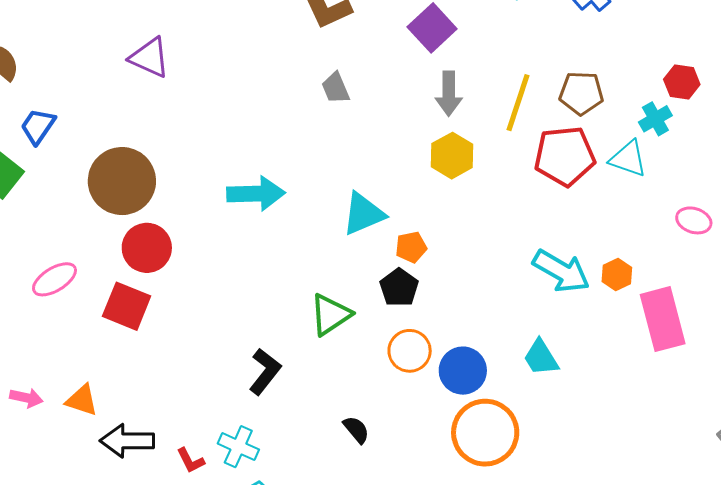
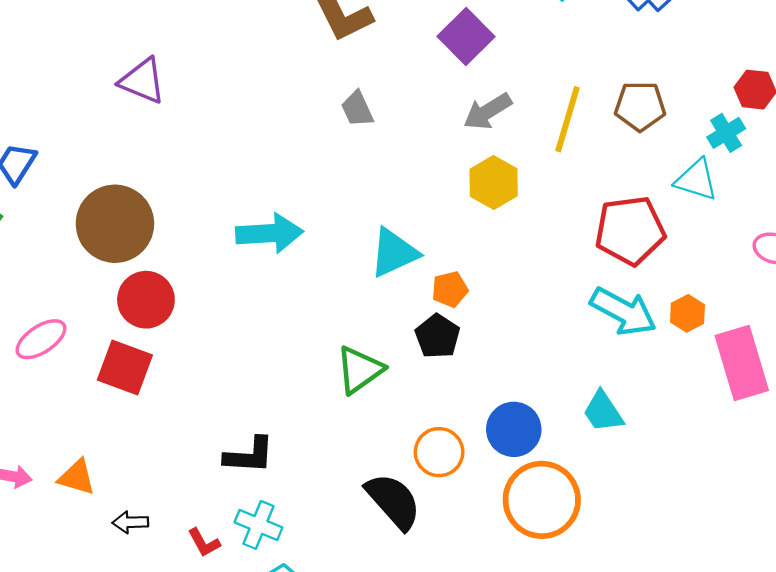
gray arrow: (449, 94) -> (488, 111), turned 60
red pentagon: (565, 156) -> (630, 230), moved
orange circle: (410, 351) -> (439, 452), moved
black L-shape: (265, 372) -> (249, 455), moved, turned 57
black semicircle: (356, 430) -> (393, 501), size x1.8
black arrow: (127, 441) -> (130, 522), size x0.6

